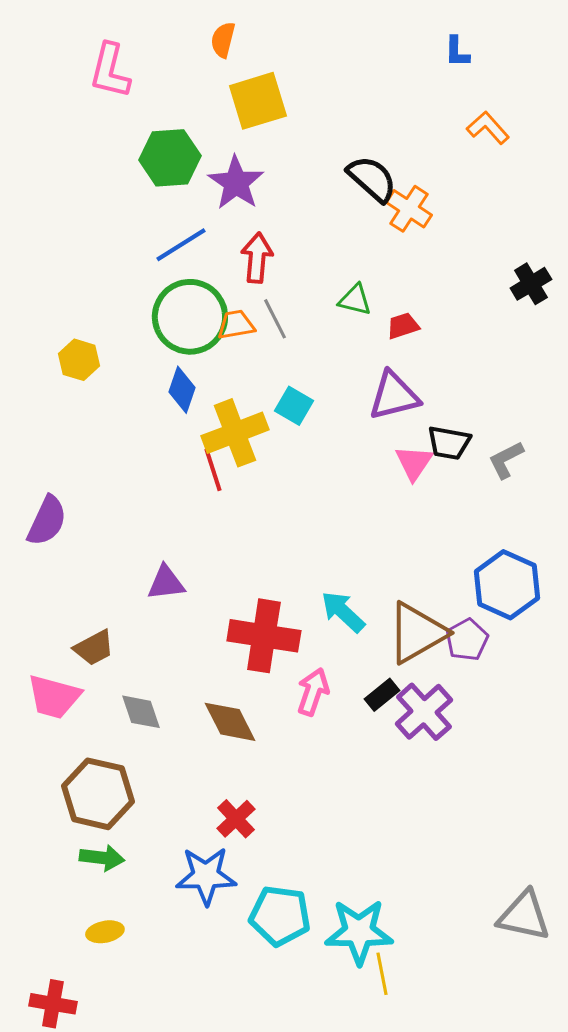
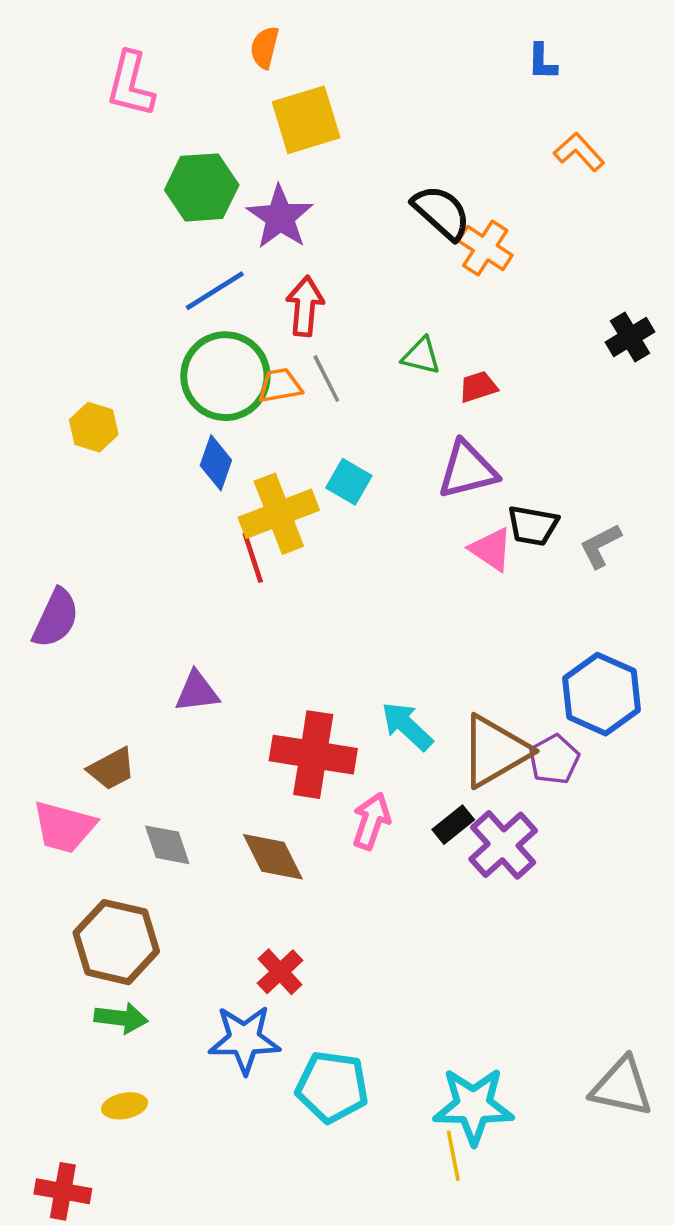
pink triangle: (414, 463) -> (491, 549), turned -30
cyan star: (359, 932) -> (473, 1106), moved

